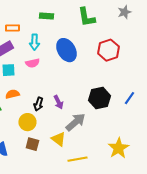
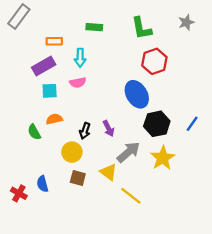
blue ellipse: (66, 50) -> (137, 94), moved
red hexagon: (108, 50) -> (154, 61), moved
yellow star: (118, 148) -> (163, 158), moved
yellow line: (77, 159) -> (131, 196), turned 48

